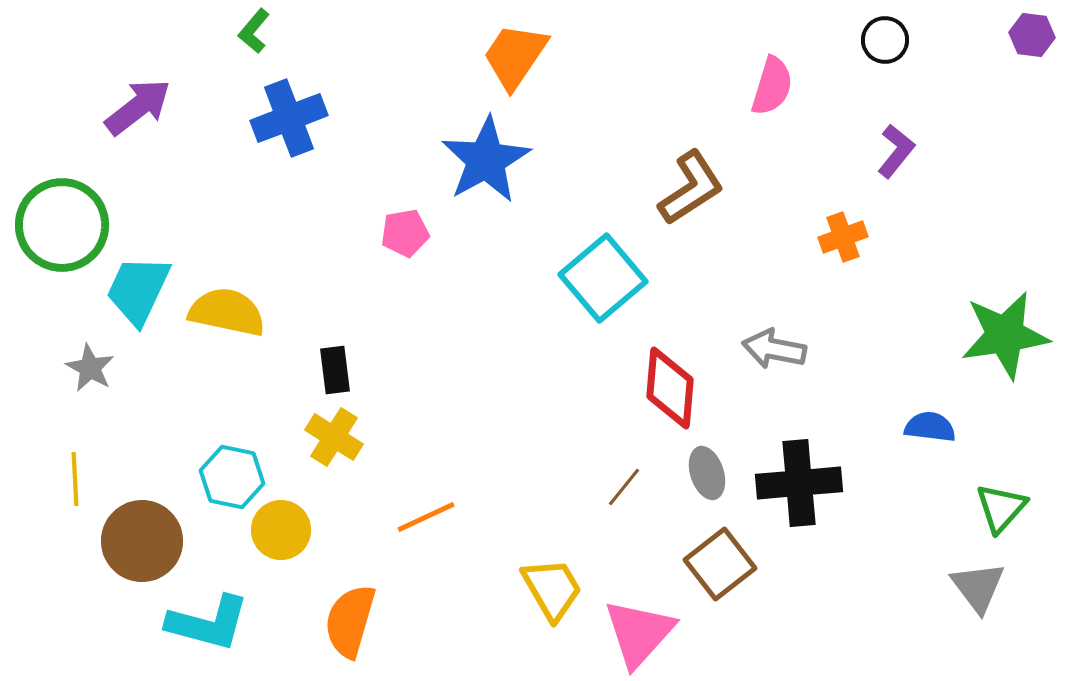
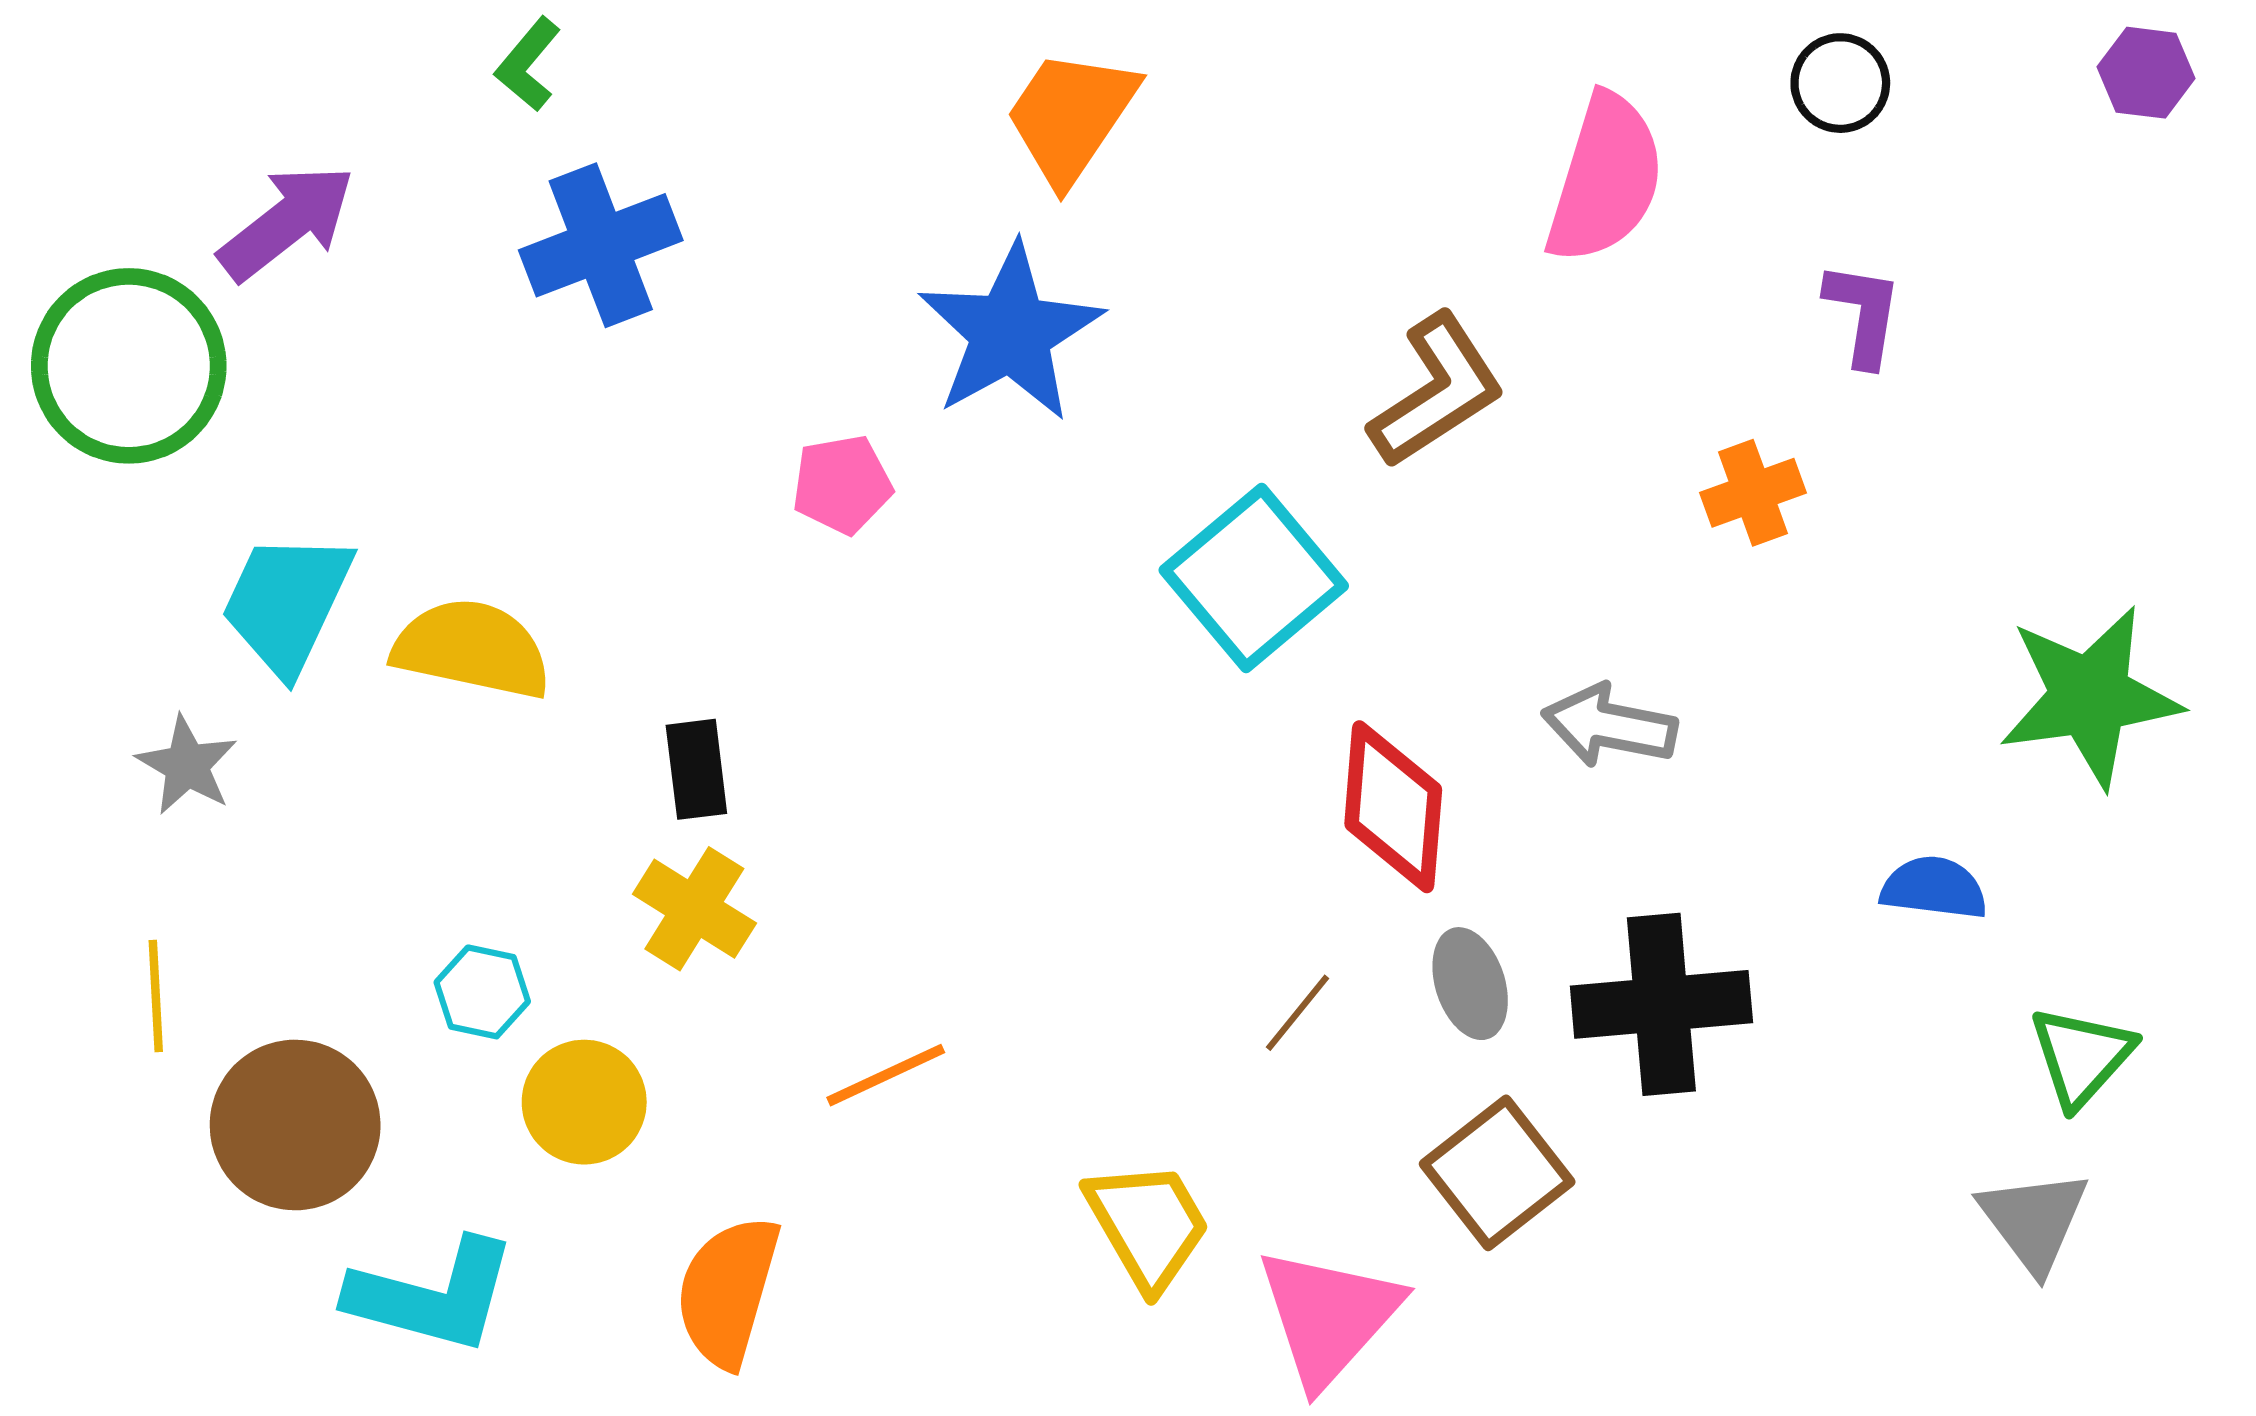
pink semicircle: (772, 86) -> (1605, 179), size x1.4
purple L-shape: (896, 151) -> (1863, 314), turned -30
green circle: (62, 225) -> (129, 366), moved
cyan hexagon: (232, 477) -> (482, 992), size x0.7

